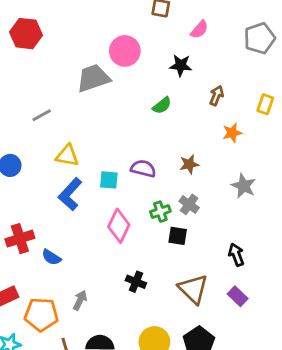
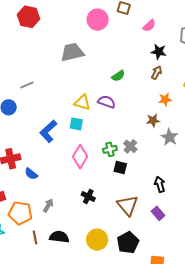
pink circle: (125, 51) -> (98, 20), moved
black star: (181, 65) -> (159, 52), moved
gray line: (42, 115) -> (27, 85), moved
yellow triangle: (67, 155) -> (82, 102), moved
brown star: (189, 164) -> (153, 120), moved
purple semicircle: (143, 169) -> (107, 102), moved

